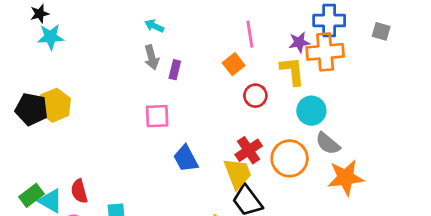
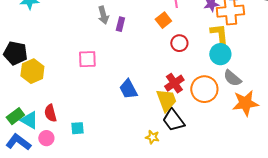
yellow L-shape: (292, 71) -> (219, 34), moved
yellow hexagon: (55, 105) -> (32, 71), moved
pink square: (157, 116) -> (87, 59), moved

